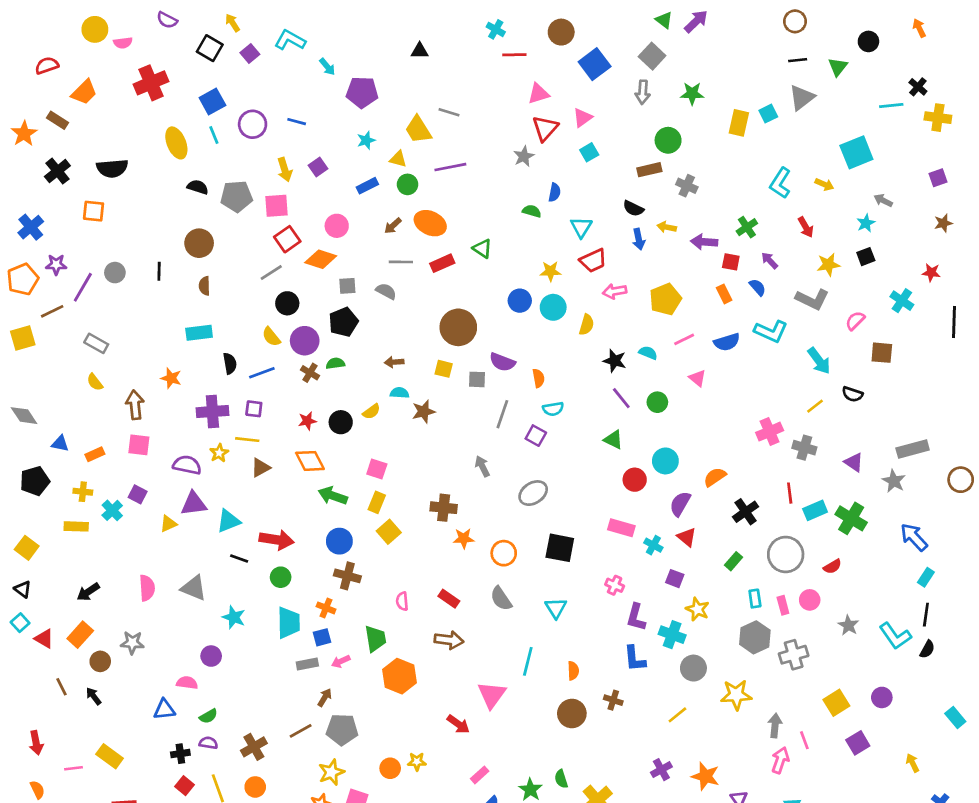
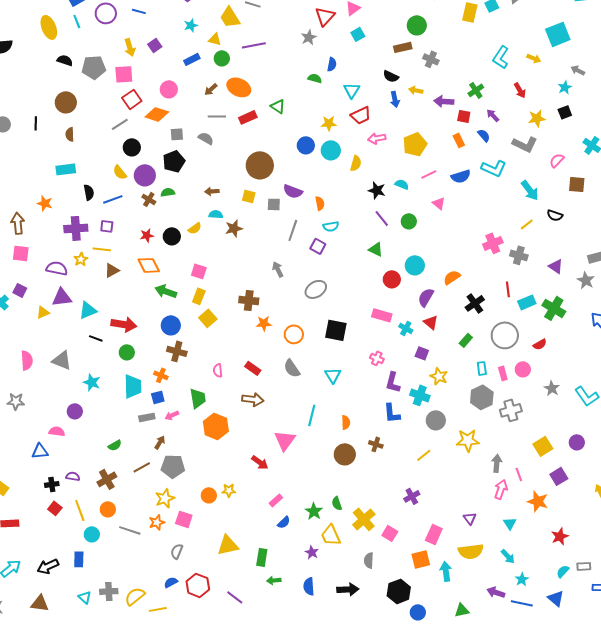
green semicircle: (208, 716) -> (115, 445), moved
orange star: (705, 776) -> (538, 501), moved

